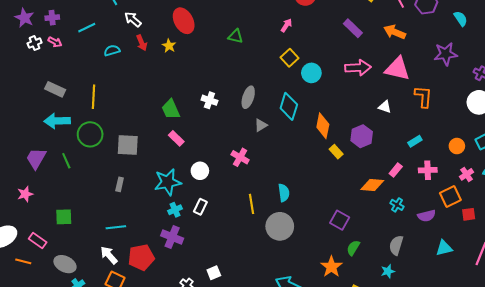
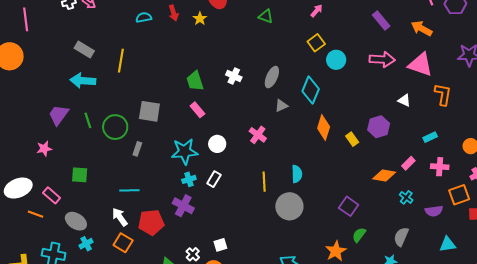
orange diamond: (323, 126) -> (324, 128), moved
green circle: (90, 134) -> (115, 127), moved

